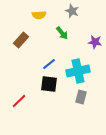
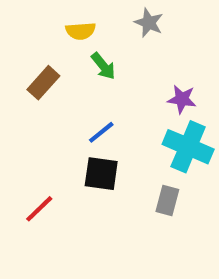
green arrow: (62, 33) -> (103, 66), moved
purple star: (95, 42) -> (182, 99), moved
cyan cross: (78, 71) -> (188, 147), moved, turned 35

